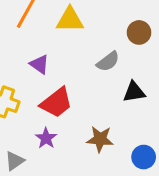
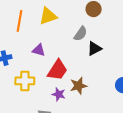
black triangle: (134, 92) -> (94, 49), moved
brown star: (100, 139) -> (78, 86), moved

